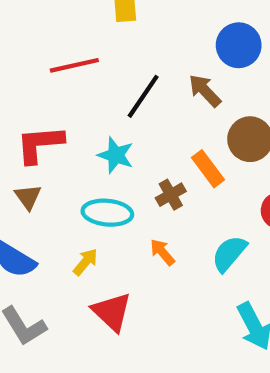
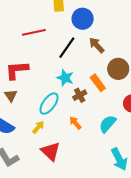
blue circle: (239, 45) -> (83, 19), moved
cyan star: (116, 155) -> (65, 78), moved
cyan ellipse: (107, 213) -> (49, 104), turned -60

